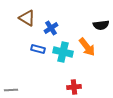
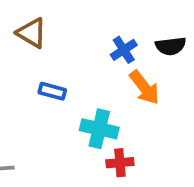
blue cross: (51, 28) -> (124, 50), moved
cyan cross: (63, 52) -> (99, 129), moved

